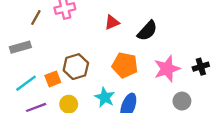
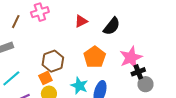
orange pentagon: (125, 65) -> (95, 57), turned 30
black cross: (201, 67) -> (138, 72), moved
orange square: (53, 79) -> (45, 78), moved

